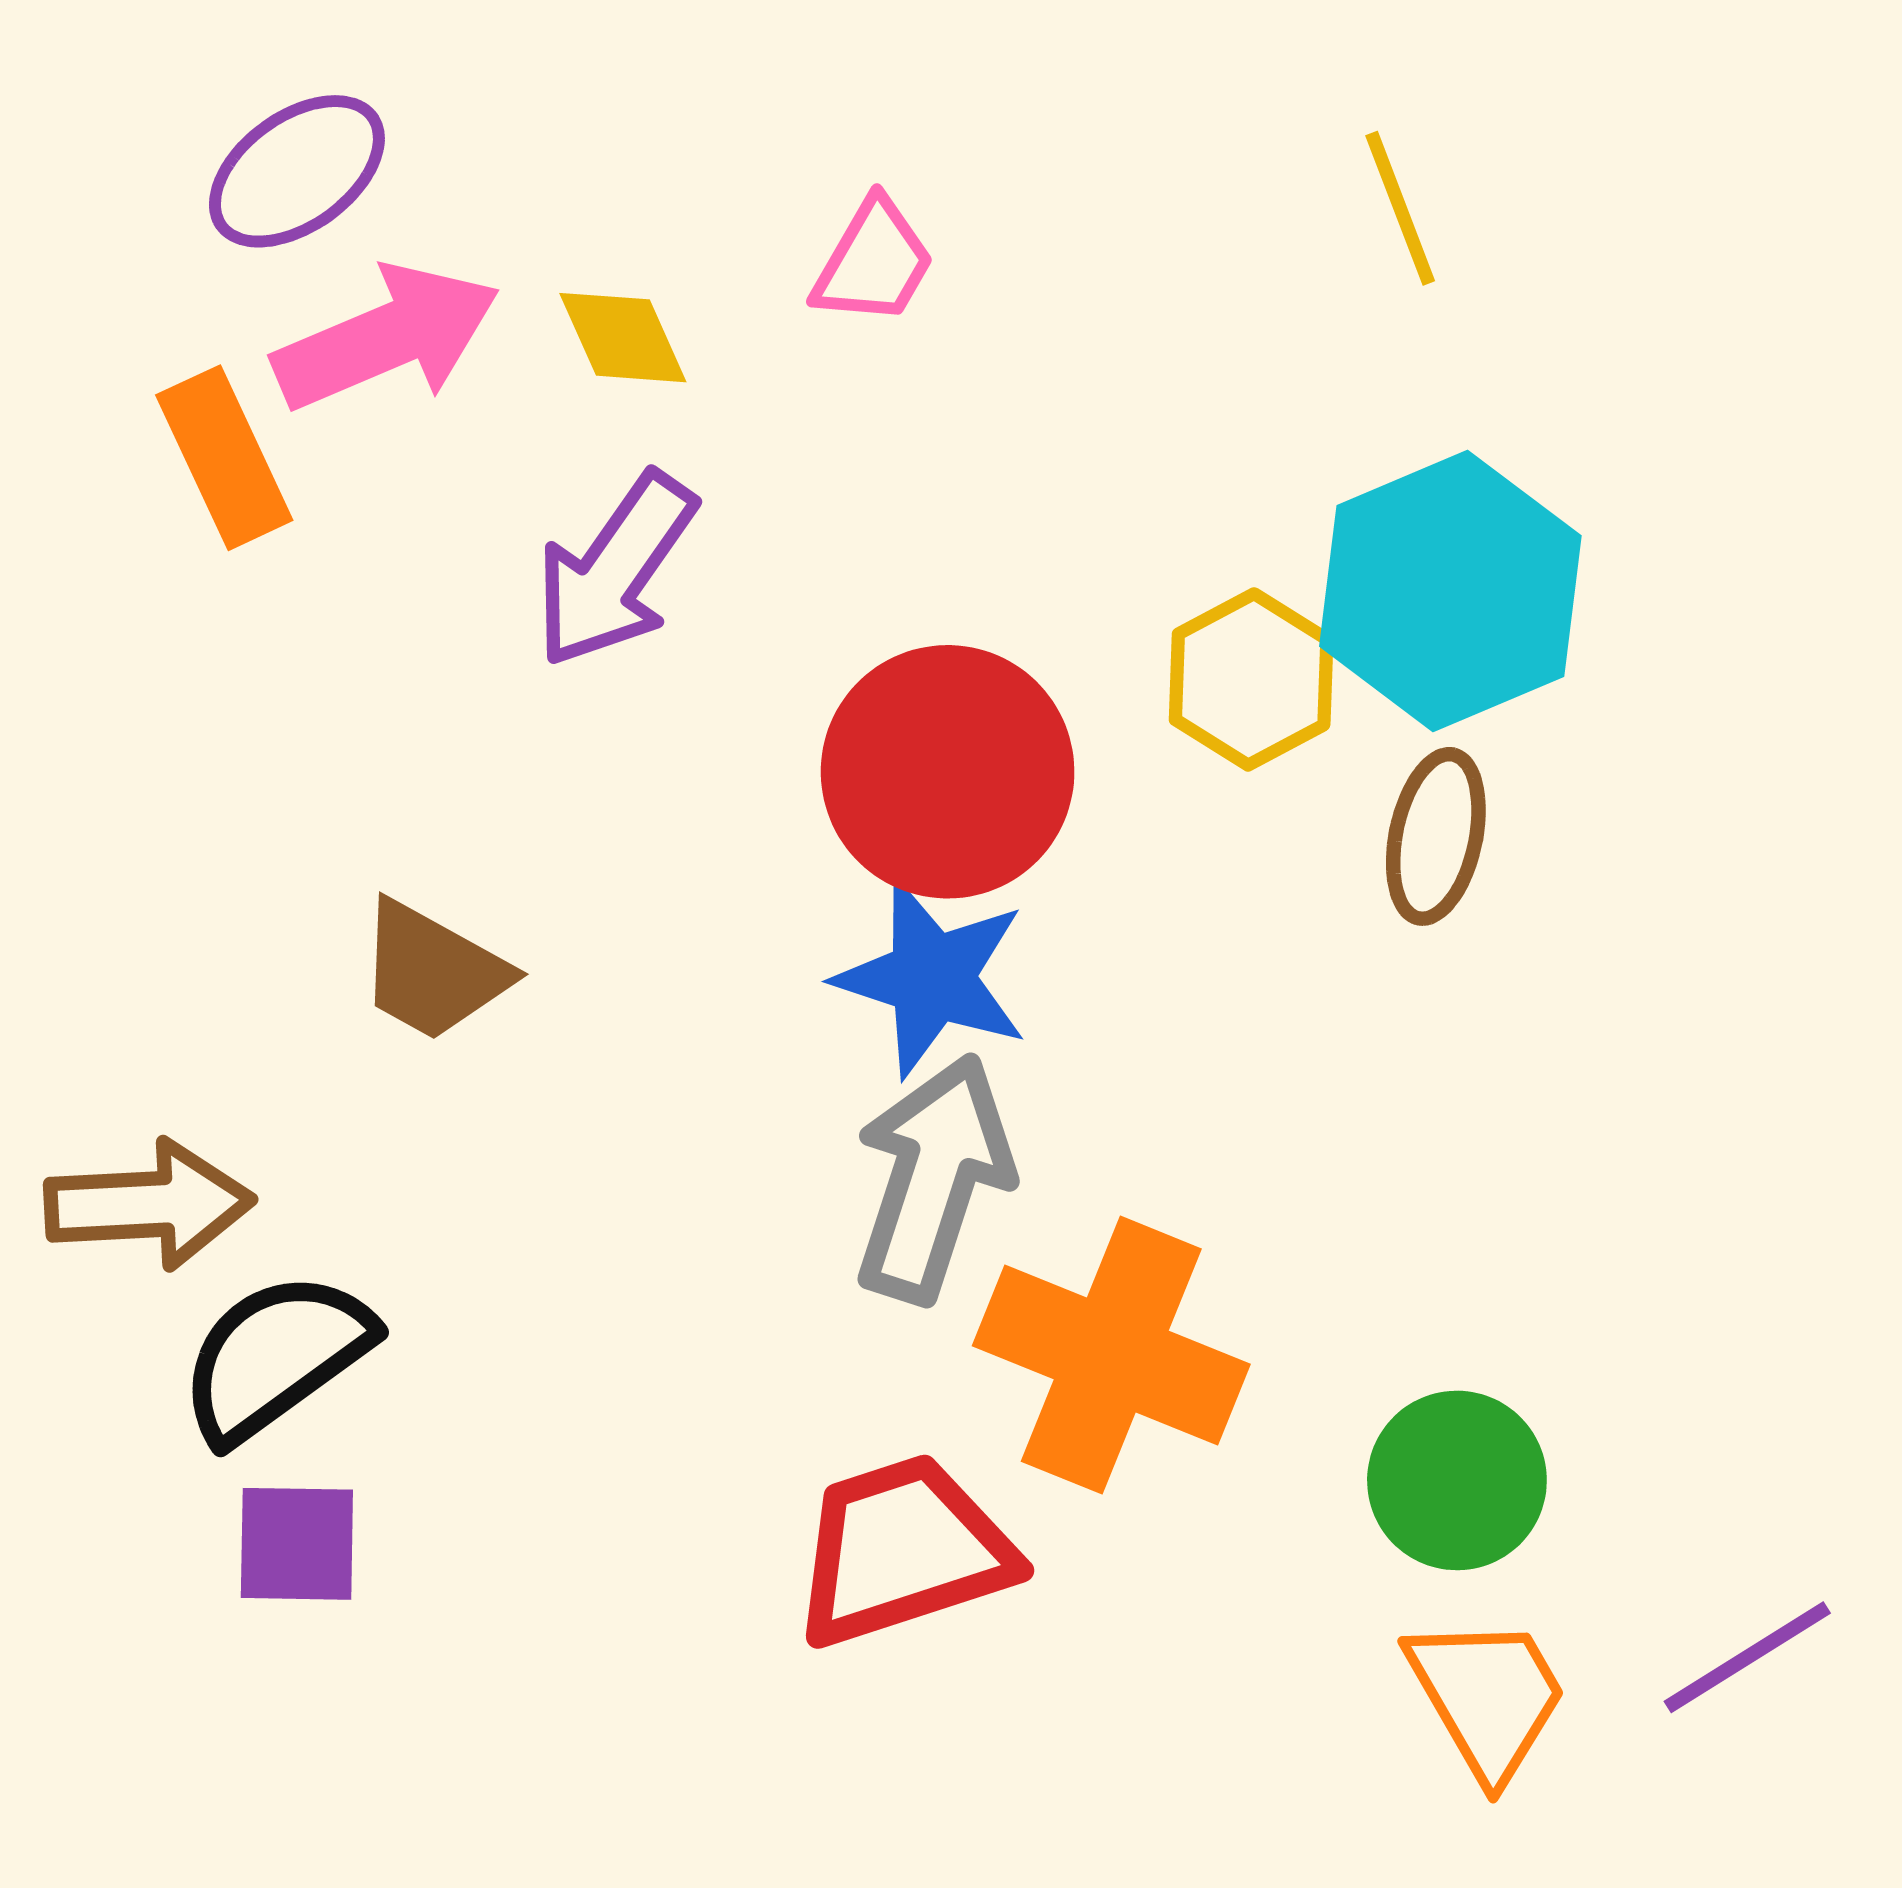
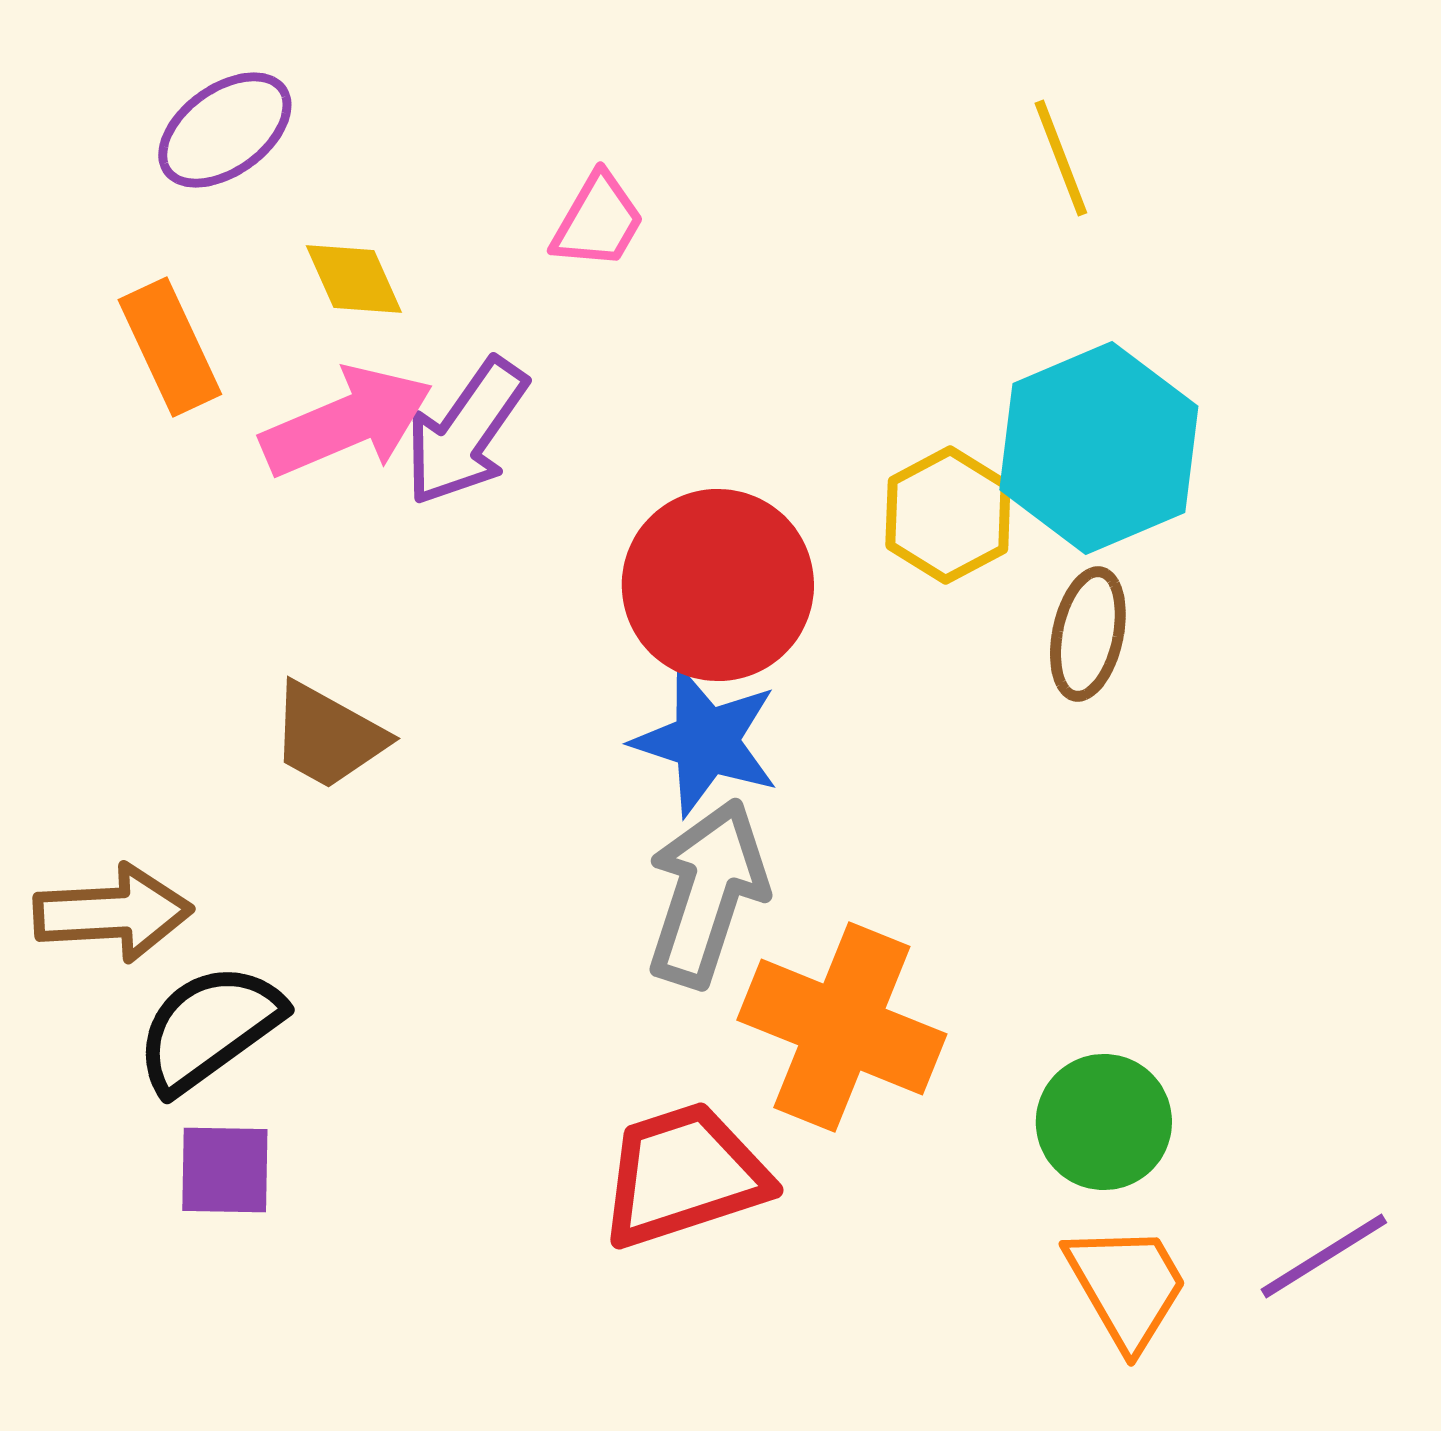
pink trapezoid: (874, 262) -> (598, 221), moved
pink arrow: (387, 338) -> (347, 422), moved
yellow diamond: (623, 338) -> (354, 279), moved

